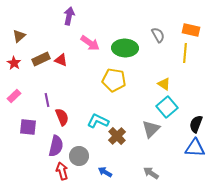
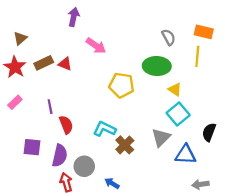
green ellipse: (125, 48) -> (157, 66), moved
red star: (14, 63) -> (15, 67), size x1.5
purple square: (28, 127) -> (32, 147), moved
blue triangle: (195, 148) -> (186, 155), moved
gray arrow: (151, 173) -> (200, 184), moved, turned -42

